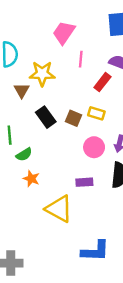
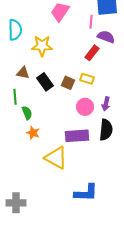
pink line: (81, 59) -> (91, 22), moved
brown triangle: (22, 91) -> (23, 73), moved, turned -48
green semicircle: (24, 154) -> (27, 113), turned -80
purple rectangle: (84, 182) -> (77, 136), size x1.6

